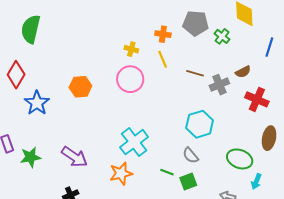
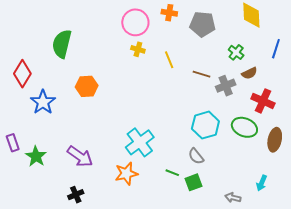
green semicircle: (31, 29) -> (62, 44), moved
orange cross: (163, 34) -> (169, 13), moved
green cross: (222, 36) -> (236, 52), moved
pink circle: (130, 79) -> (135, 22), moved
green star: (30, 157) -> (36, 156), turned -30
green ellipse: (240, 159) -> (244, 127), moved

